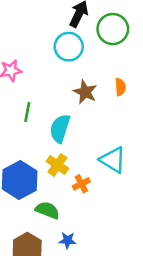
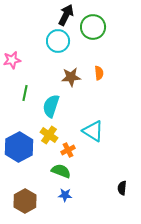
brown star: (85, 92) -> (71, 77), turned -30
green semicircle: (47, 210) -> (61, 171), moved
blue star: (67, 240) -> (65, 195), moved

